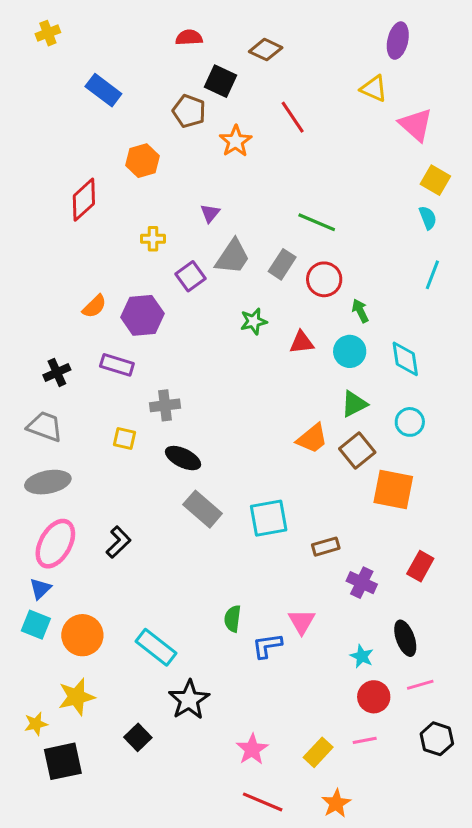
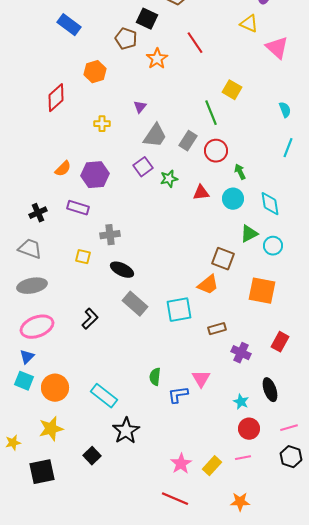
yellow square: (435, 180) -> (232, 90), moved
green line: (317, 222) -> (211, 113), turned 45
purple square: (191, 276) -> (143, 167), moved
green triangle: (354, 404) -> (249, 234), moved
orange trapezoid: (312, 438) -> (208, 285), moved
brown square: (357, 451) -> (223, 259), moved, turned -30
black L-shape: (118, 542) -> (90, 319), moved
pink ellipse: (55, 544) -> (37, 327), turned 40
pink line: (420, 685) -> (289, 428), moved
yellow star: (36, 724) -> (13, 443), moved
pink star: (252, 749) -> (181, 464), moved
orange star: (336, 803) -> (240, 502), moved, turned 30

